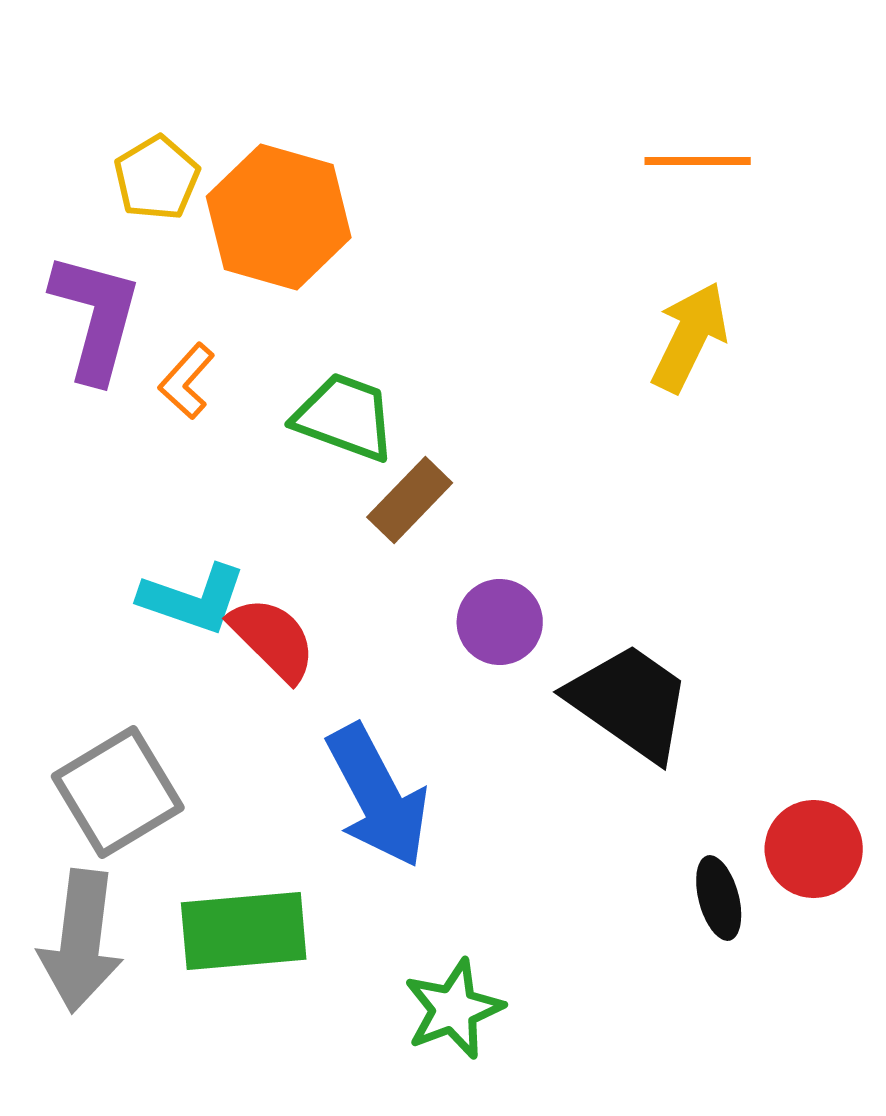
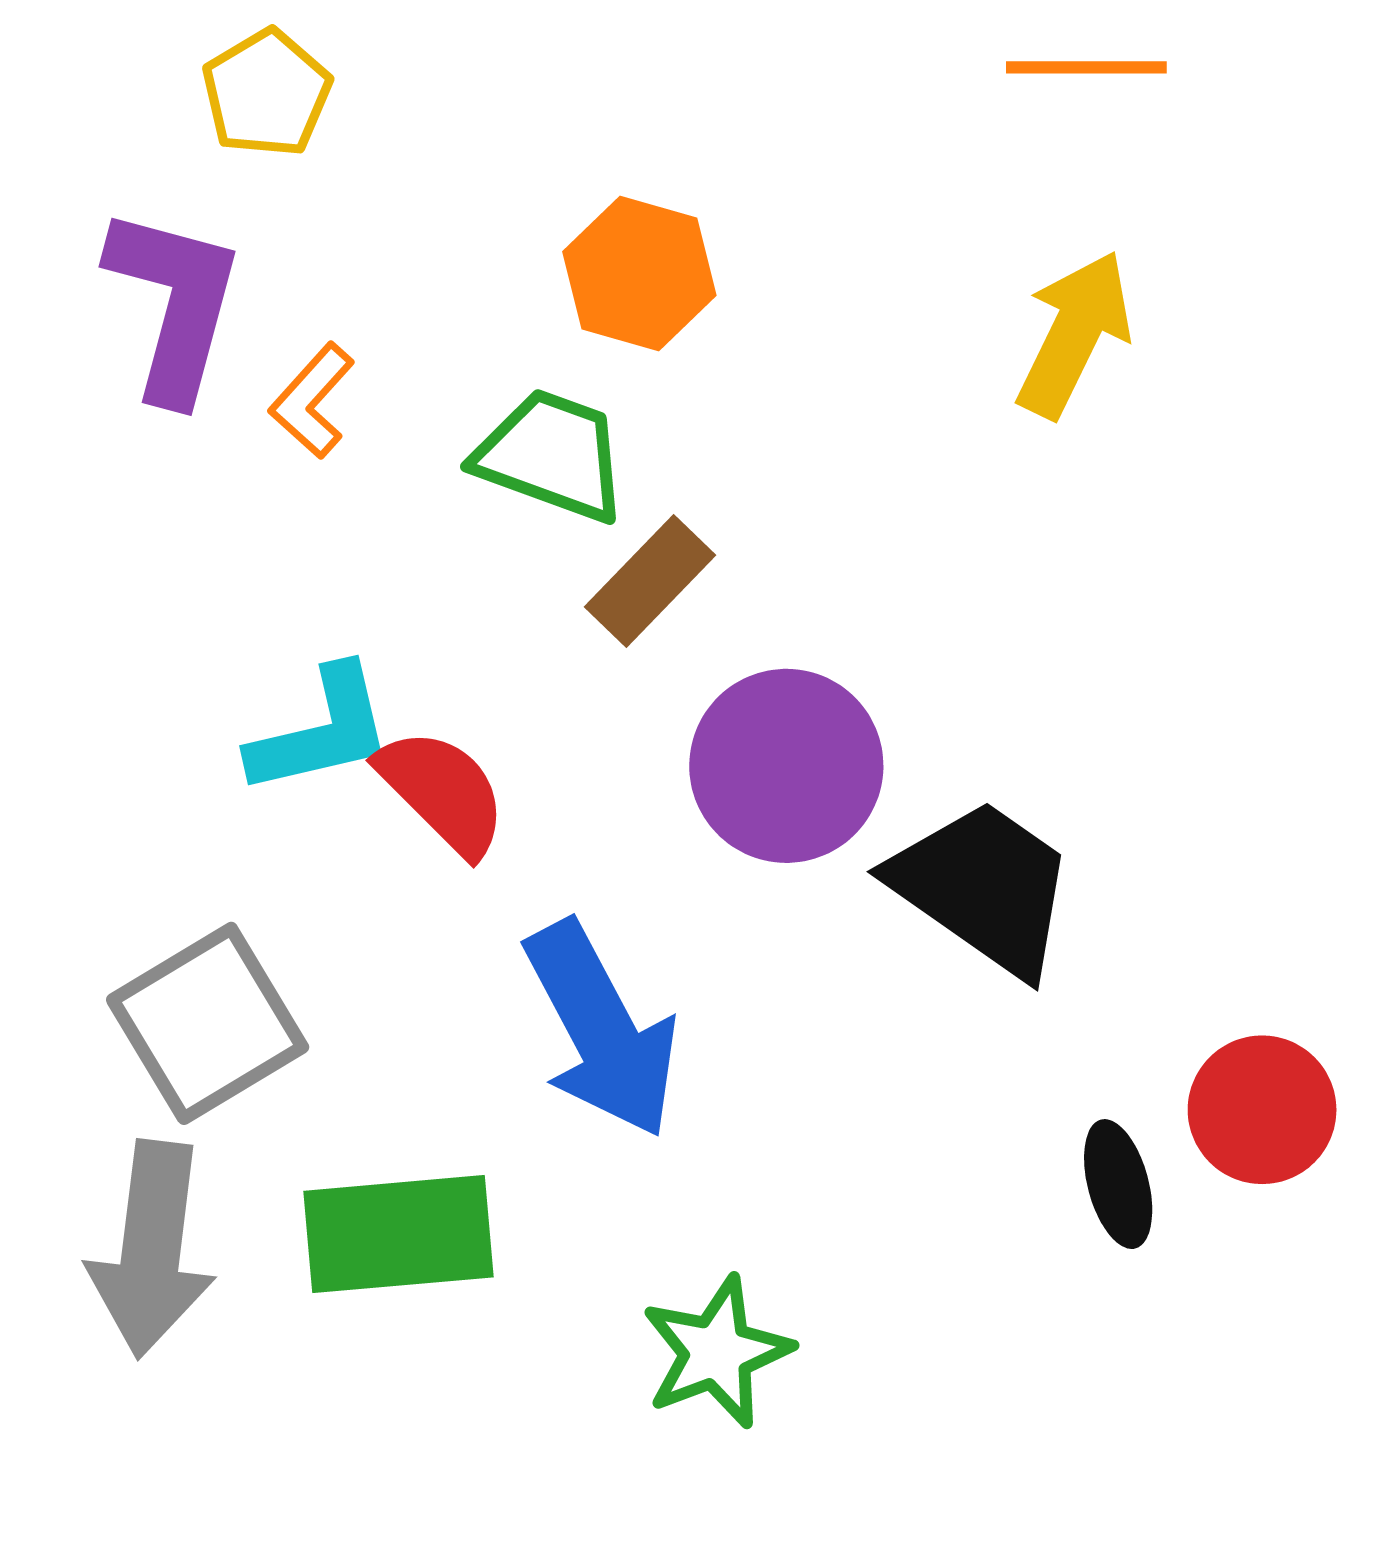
orange hexagon: (279, 217) -> (639, 273), moved, size x0.7
cyan L-shape: (193, 599) -> (321, 731), turned -32
purple circle: (500, 622) -> (786, 766), size x1.5

